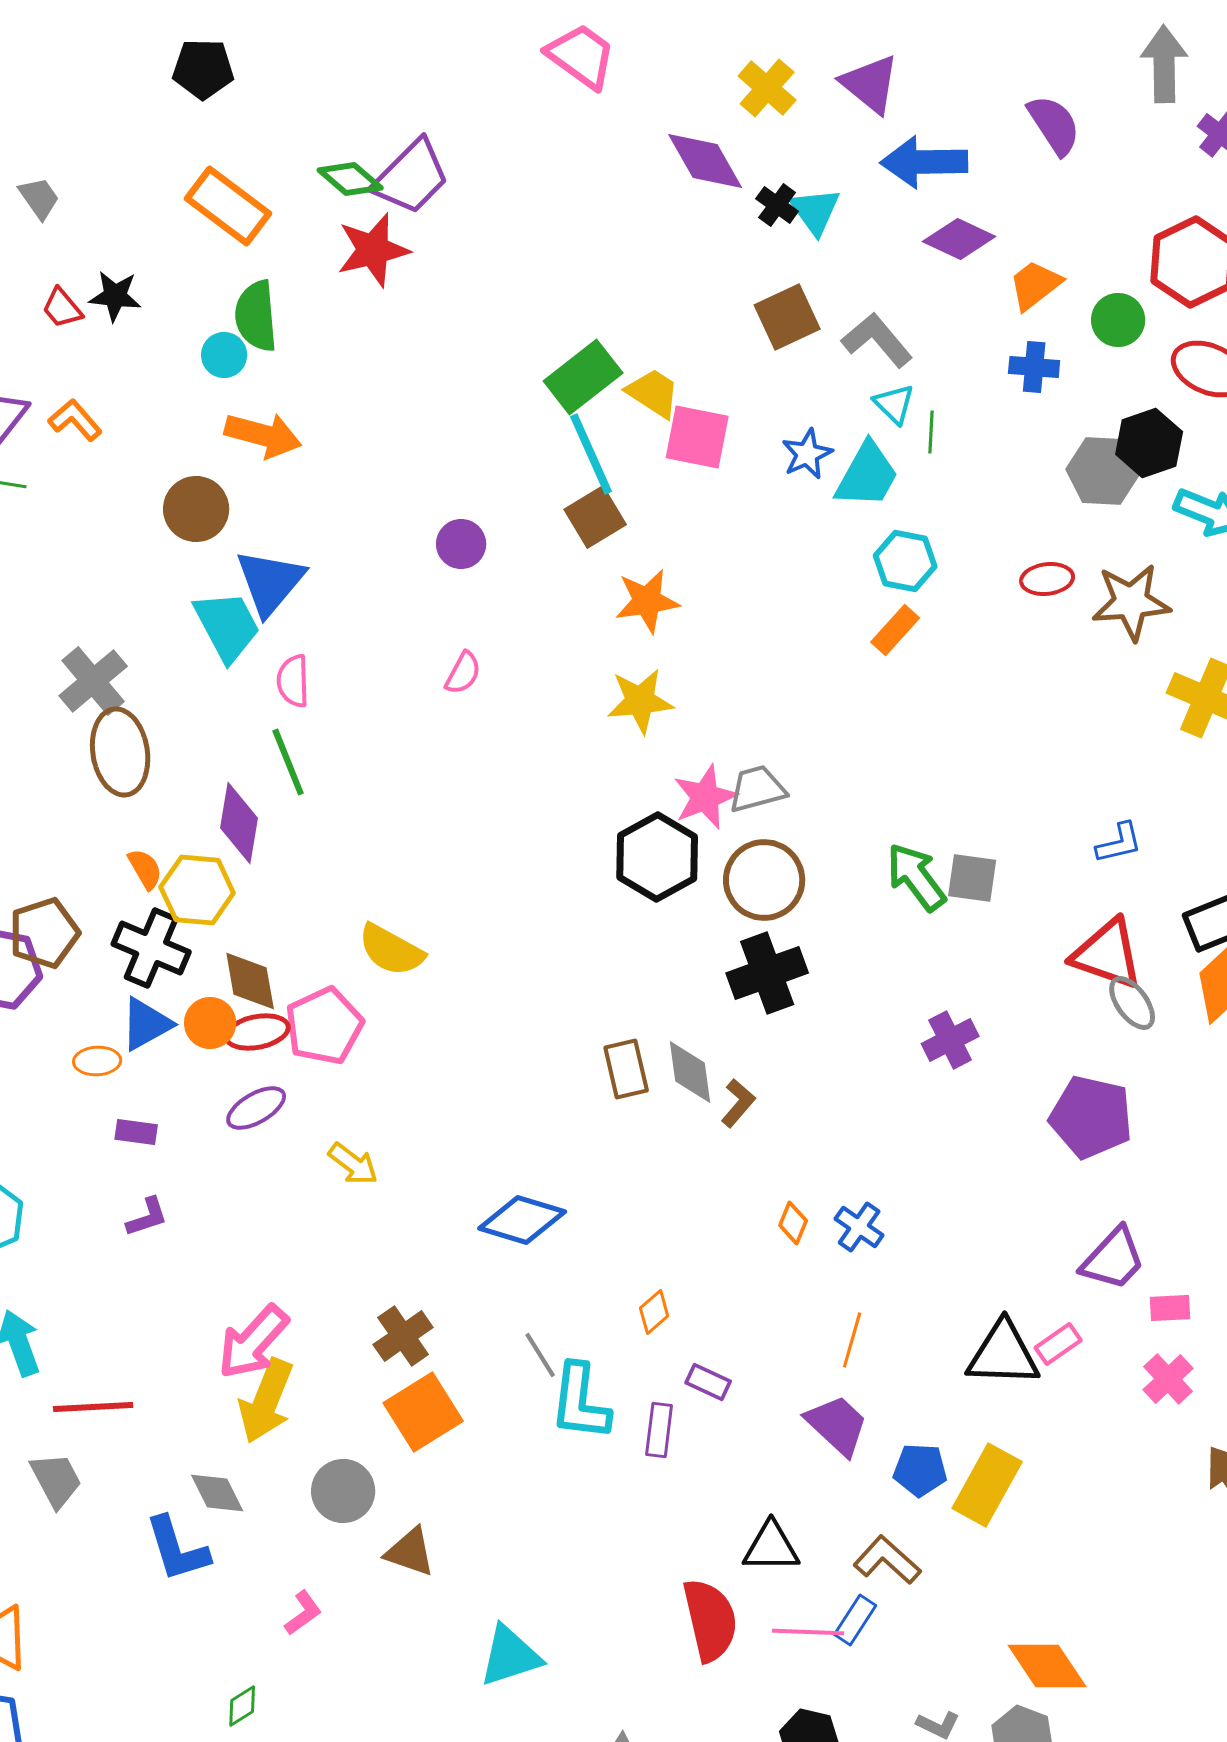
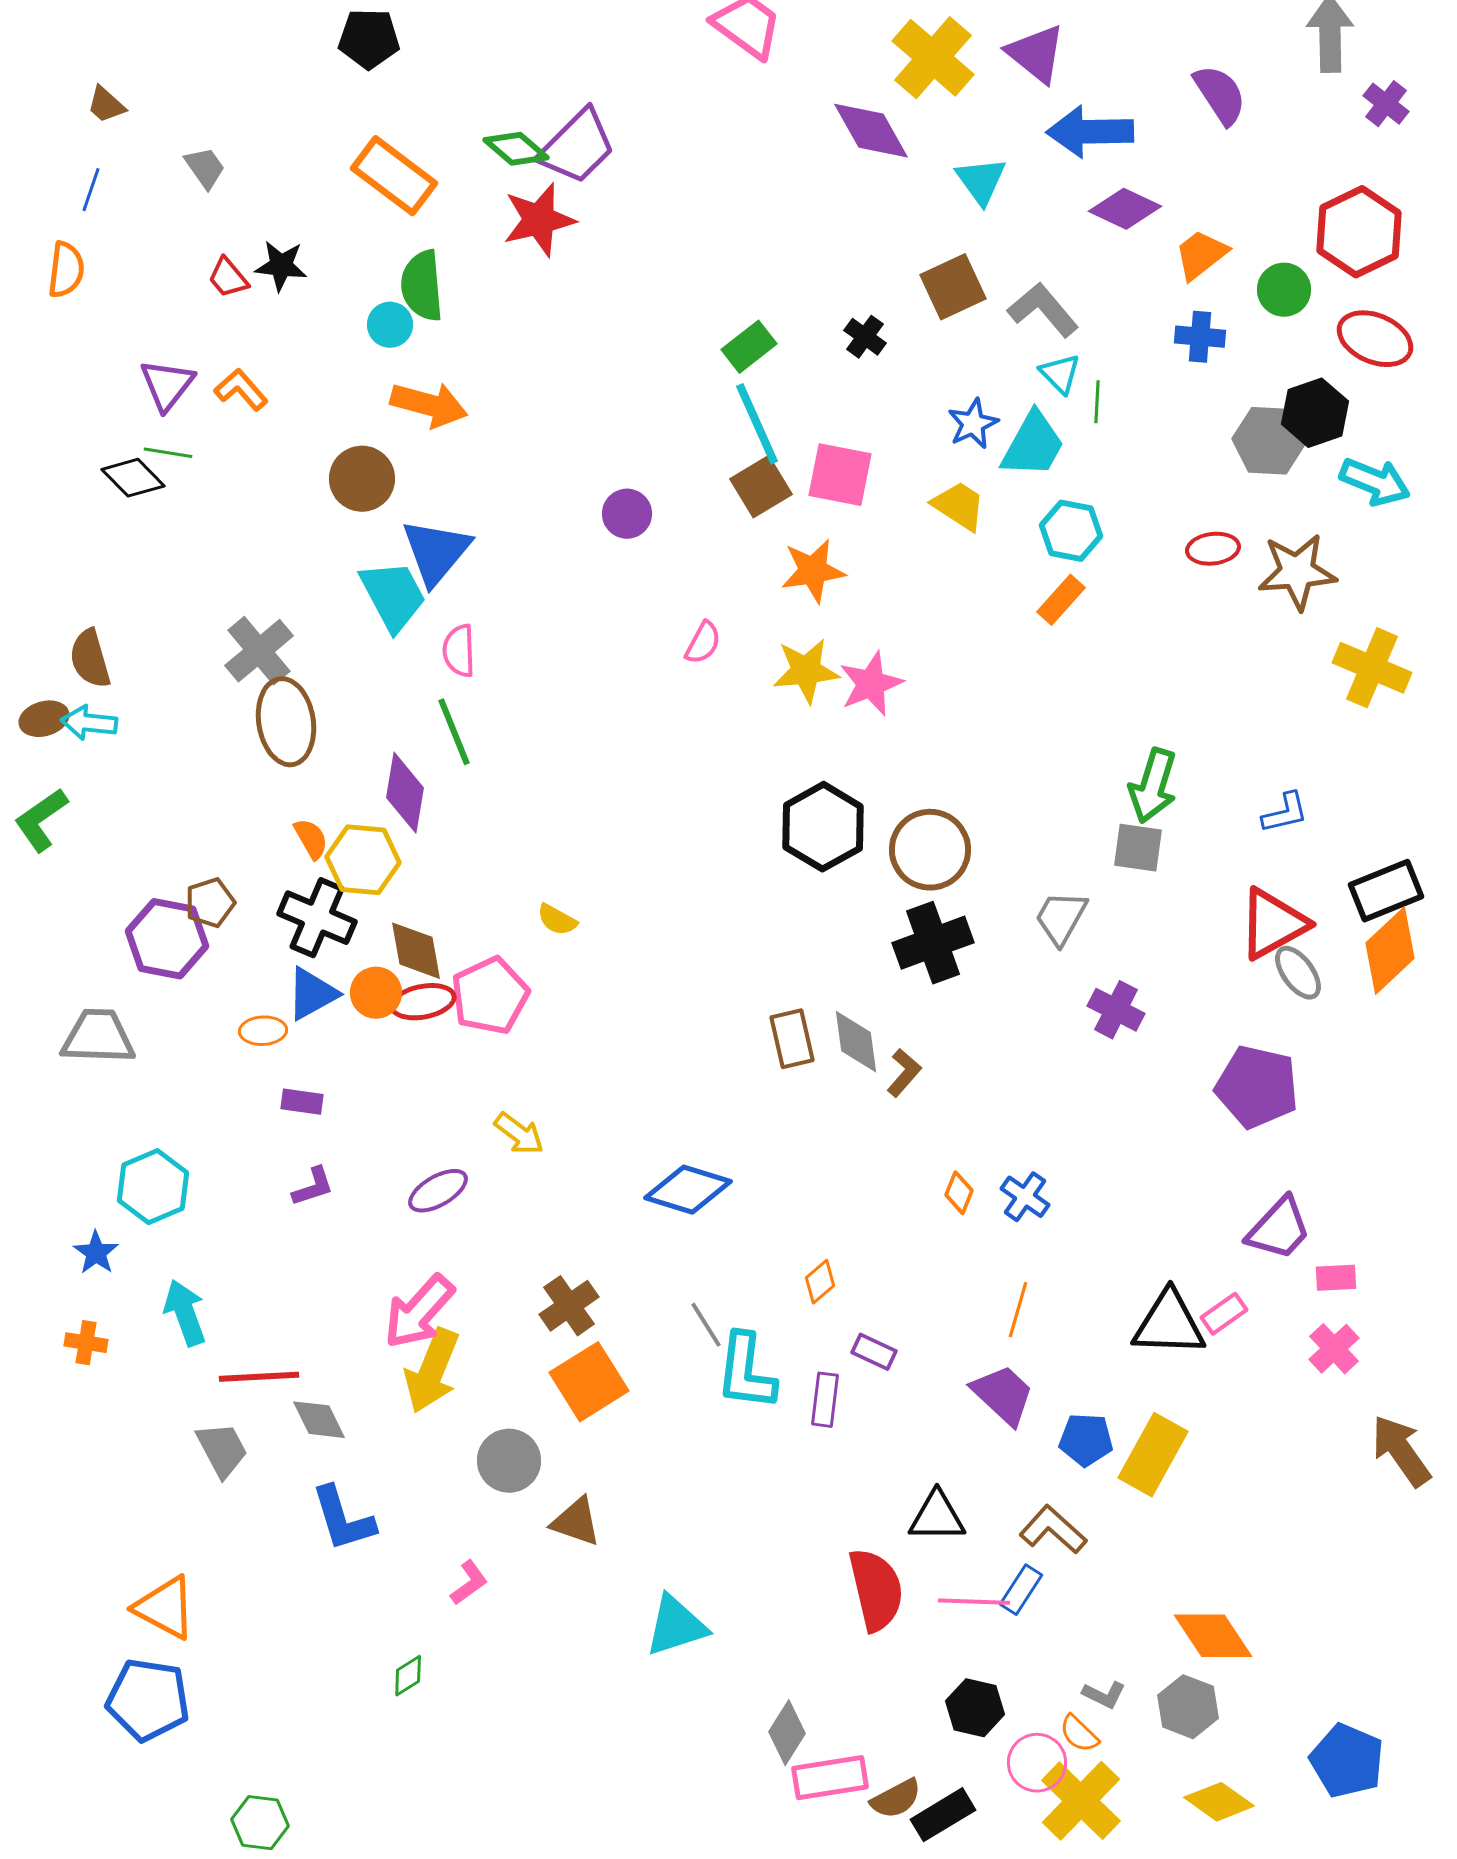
yellow cross: (767, 88) -> (933, 58), size x1.4
black cross: (777, 205) -> (865, 337), moved
green rectangle: (583, 377) -> (749, 347), size x0.7
yellow trapezoid: (653, 393) -> (959, 506), moved
pink square: (697, 437) -> (840, 475), moved
pink semicircle: (463, 673) -> (703, 643), moved
gray trapezoid: (757, 789) -> (1061, 918), moved, turned -46
pink star: (705, 797) -> (871, 684), moved
green arrow: (916, 877) -> (1153, 786), moved, turned -126
brown pentagon: (44, 933) -> (210, 903), size x0.7
yellow semicircle: (391, 950) -> (557, 920), size x0.6
red triangle: (1107, 954) -> (1273, 924), turned -48
purple cross: (950, 1040) -> (1116, 1010), turned -36
purple ellipse: (256, 1108) -> (438, 1191), moved
gray diamond: (217, 1493) -> (319, 1420), moved

